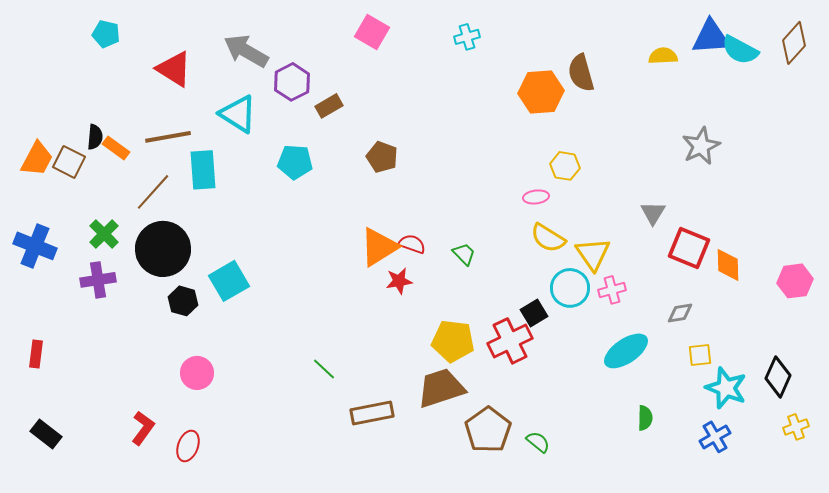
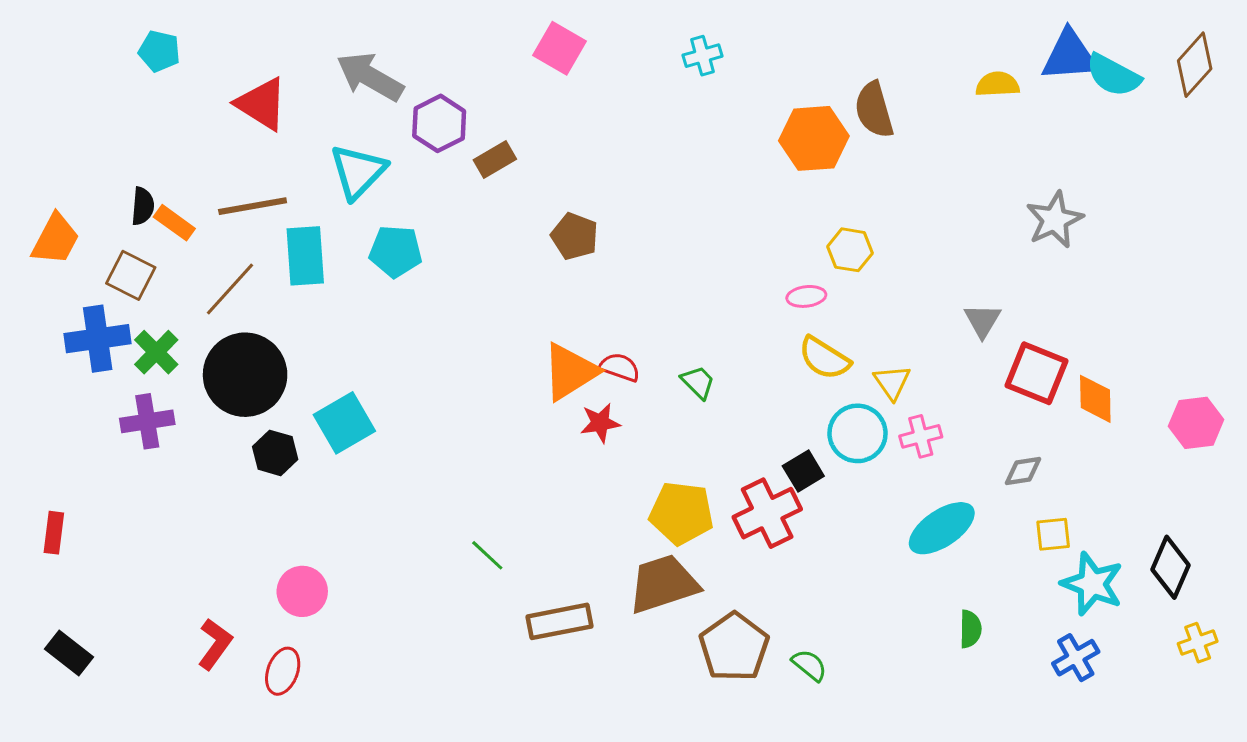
cyan triangle: (238, 114) -> (358, 172), turned 42
brown square: (69, 162) -> (131, 275), moved
cyan pentagon: (295, 162) -> (396, 251), moved
blue cross: (35, 246) -> (98, 339), moved, turned -30
yellow triangle: (593, 254) -> (892, 382), size x0.7
pink circle: (197, 373) -> (302, 591), moved

